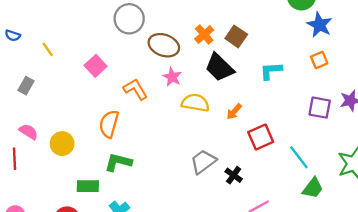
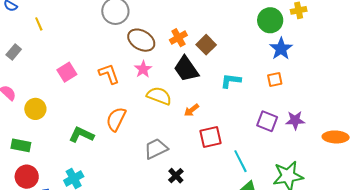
pink square: (96, 66) -> (67, 72), moved
orange semicircle: (109, 124) -> (116, 119), moved
black cross: (234, 175) -> (176, 176), moved
green rectangle: (88, 186) -> (21, 145), moved

